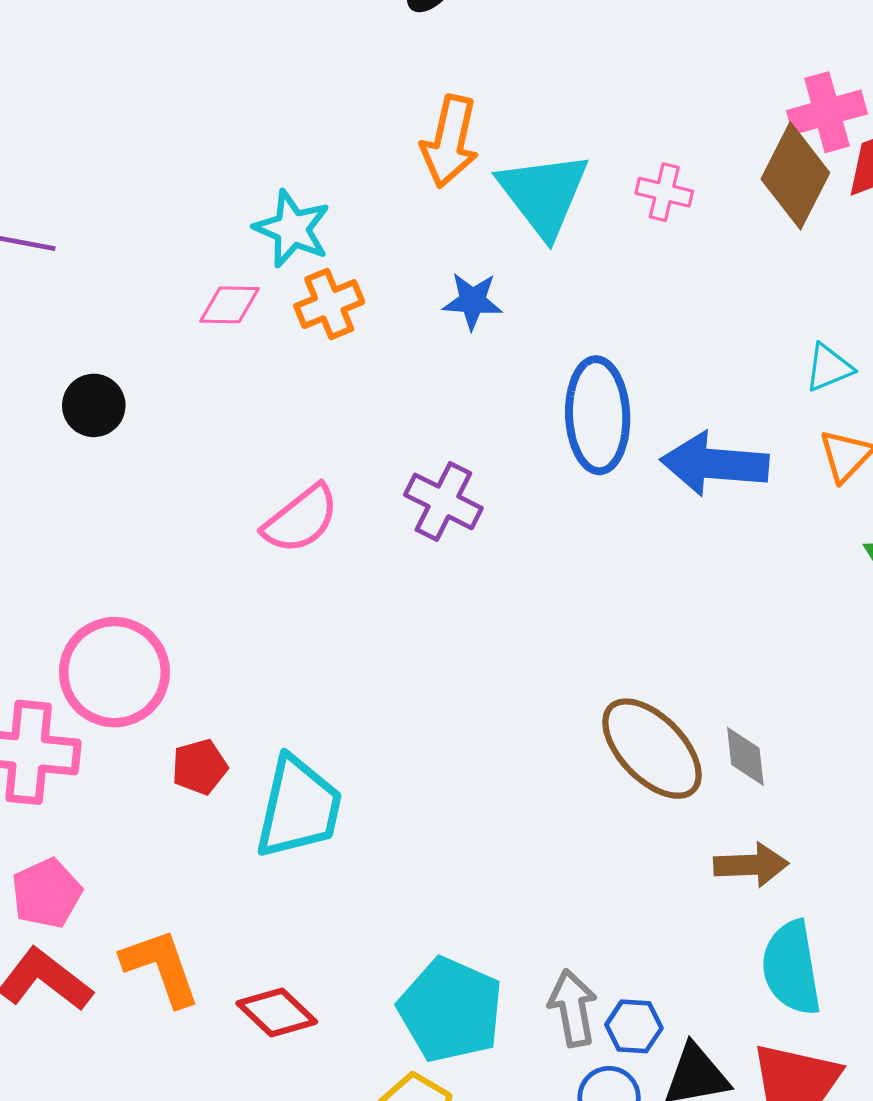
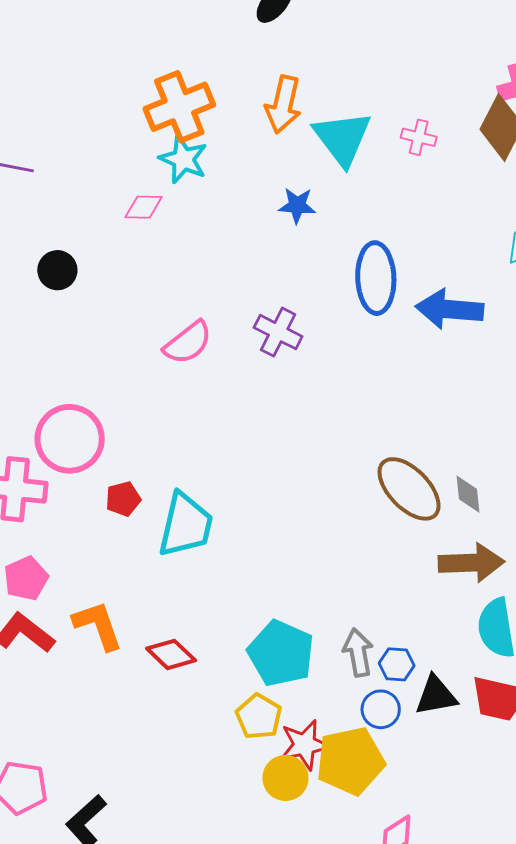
orange cross: (329, 304) -> (179, 107), moved, size x1.6
brown arrow: (751, 865) -> (471, 563), size x1.4

